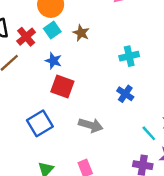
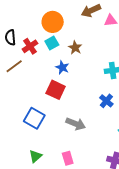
blue star: (53, 61) -> (62, 67), moved
blue square: (40, 123) -> (34, 118), turned -35

